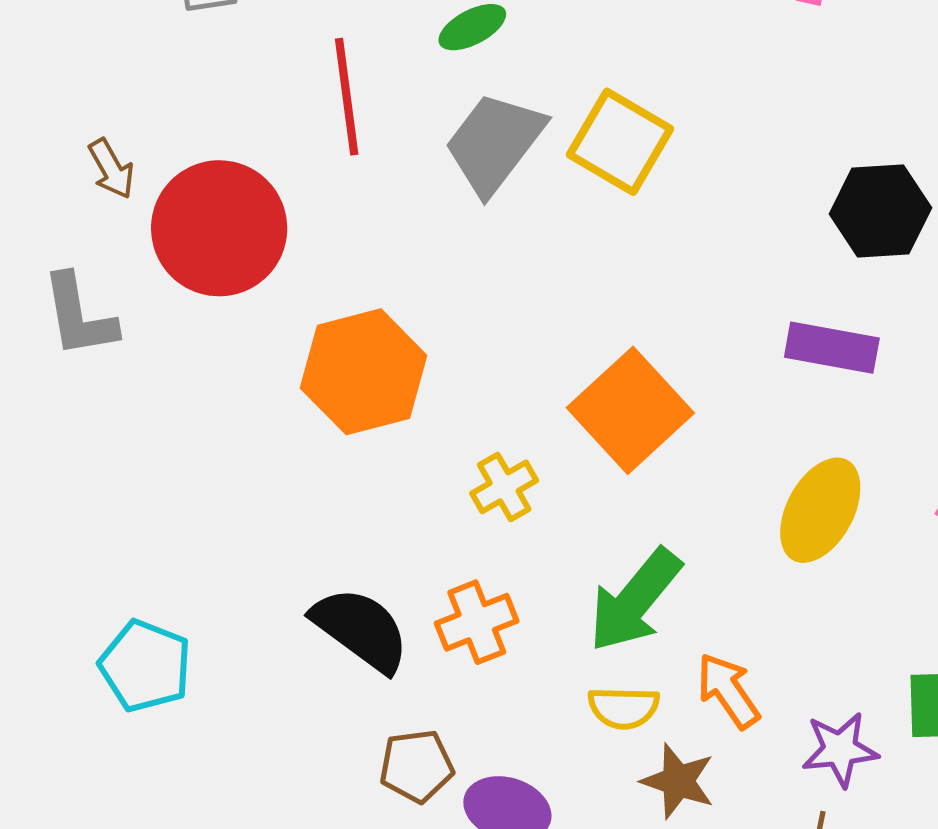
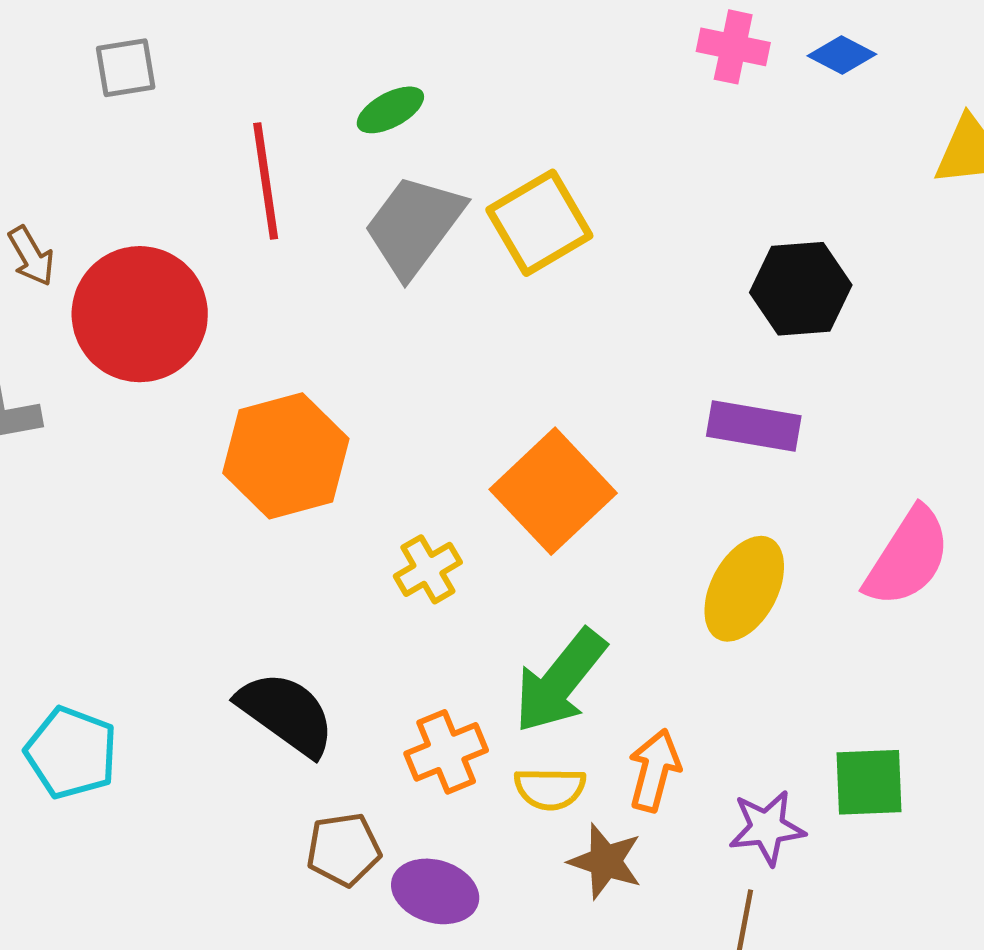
yellow square: (620, 142) -> (539, 223), turned 30
orange cross: (477, 622) -> (446, 752), moved
orange arrow: (728, 691) -> (654, 770), turned 50

